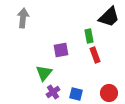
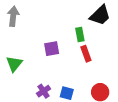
green triangle: (44, 73) -> (14, 64), moved

